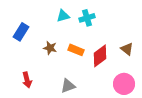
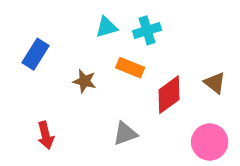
orange rectangle: (76, 50) -> (130, 68), moved
gray triangle: (68, 86) -> (125, 134), moved

